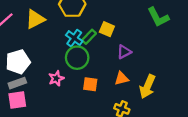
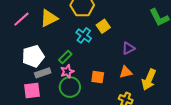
yellow square: (107, 29) -> (103, 26), moved, turned 32
green rectangle: (89, 37) -> (65, 57), moved
green circle: (77, 58) -> (70, 87), moved
gray rectangle: (17, 83) -> (43, 73), moved

